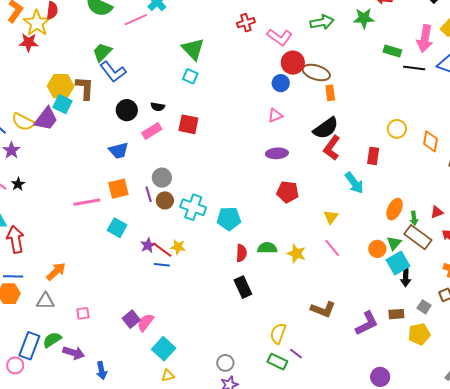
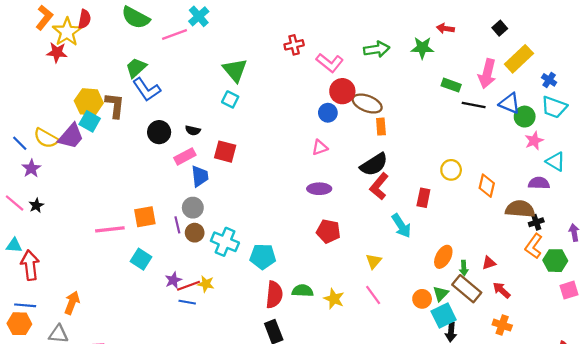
blue trapezoid: (119, 151) -> (200, 176), moved, turned -85
red line: (162, 250) -> (188, 286), turned -60
red semicircle: (241, 253) -> (274, 295), size x1.4
orange arrow: (56, 271) -> (72, 303), turned -30

